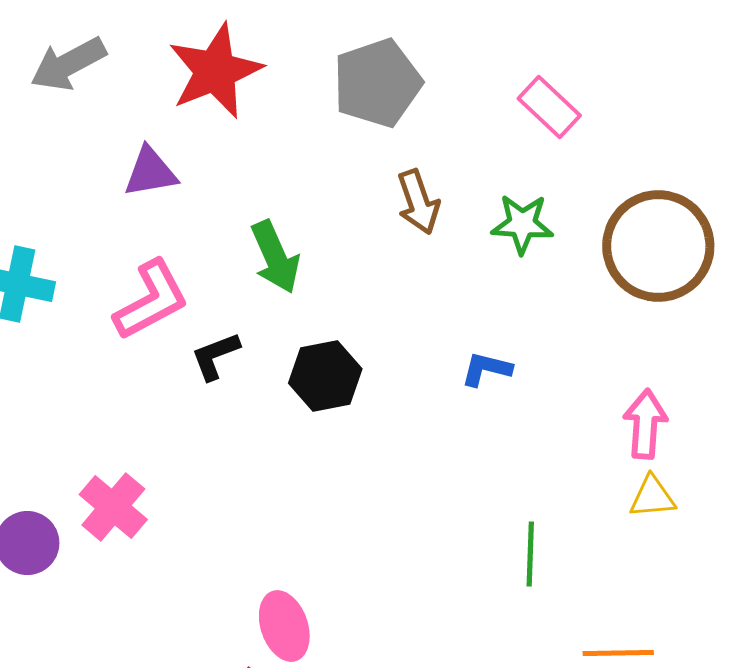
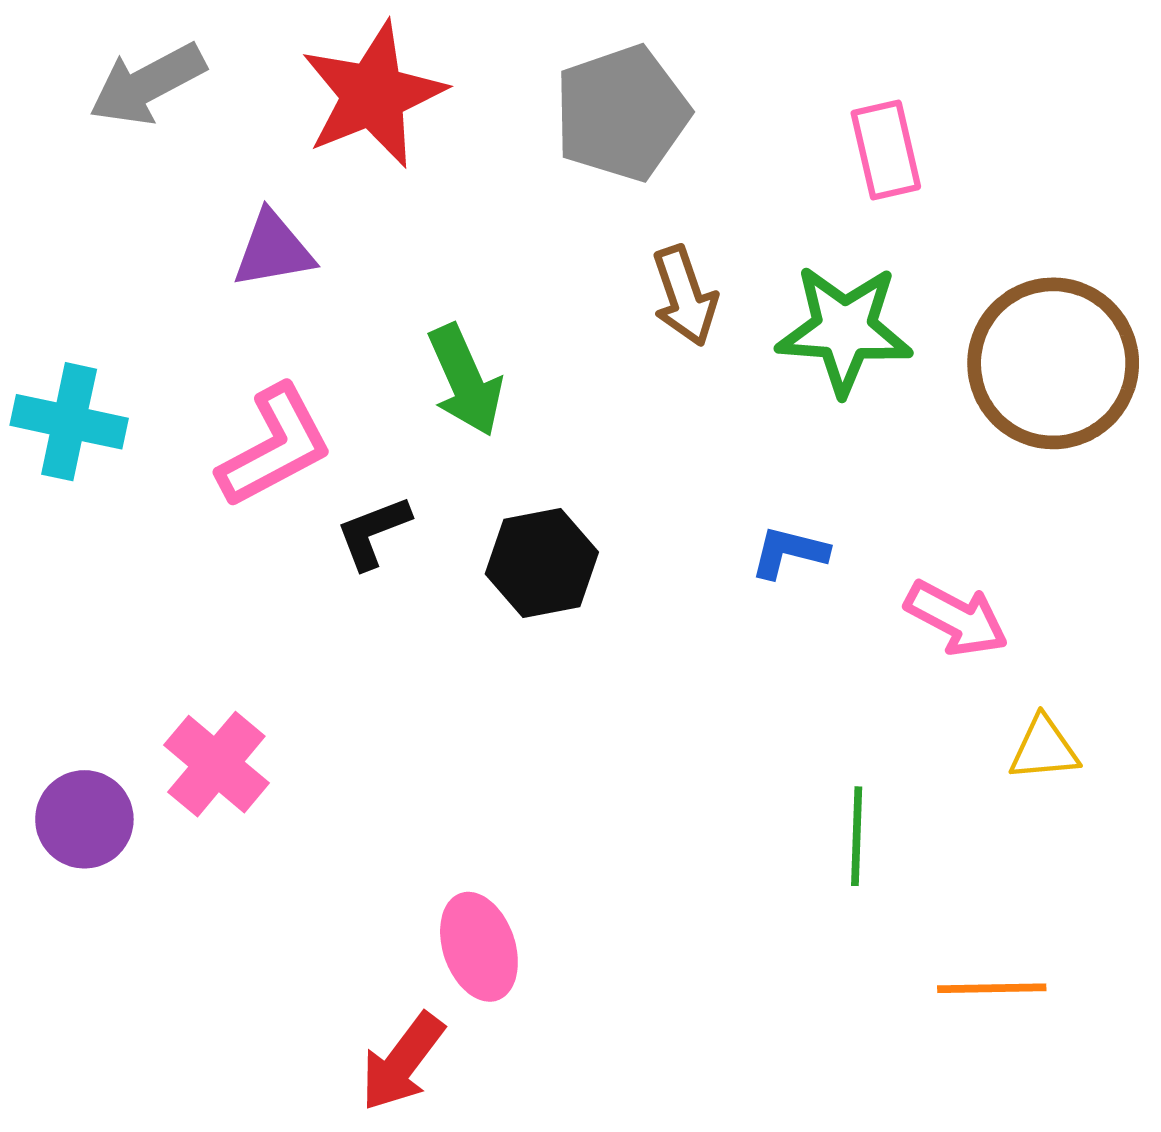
pink rectangle: (549, 107) -> (886, 150), turned 34
green star: (522, 224) -> (844, 330), size x1.4
pink arrow: (645, 424) -> (956, 618), moved, turned 114

